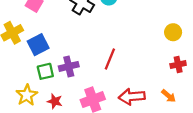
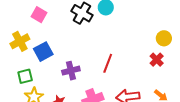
red cross: (178, 65) -> (157, 60), moved, turned -32
green square: (45, 71) -> (25, 76), moved

